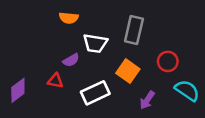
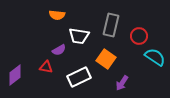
red circle: (168, 61) -> (139, 36), moved
cyan semicircle: (187, 90) -> (155, 57), moved

